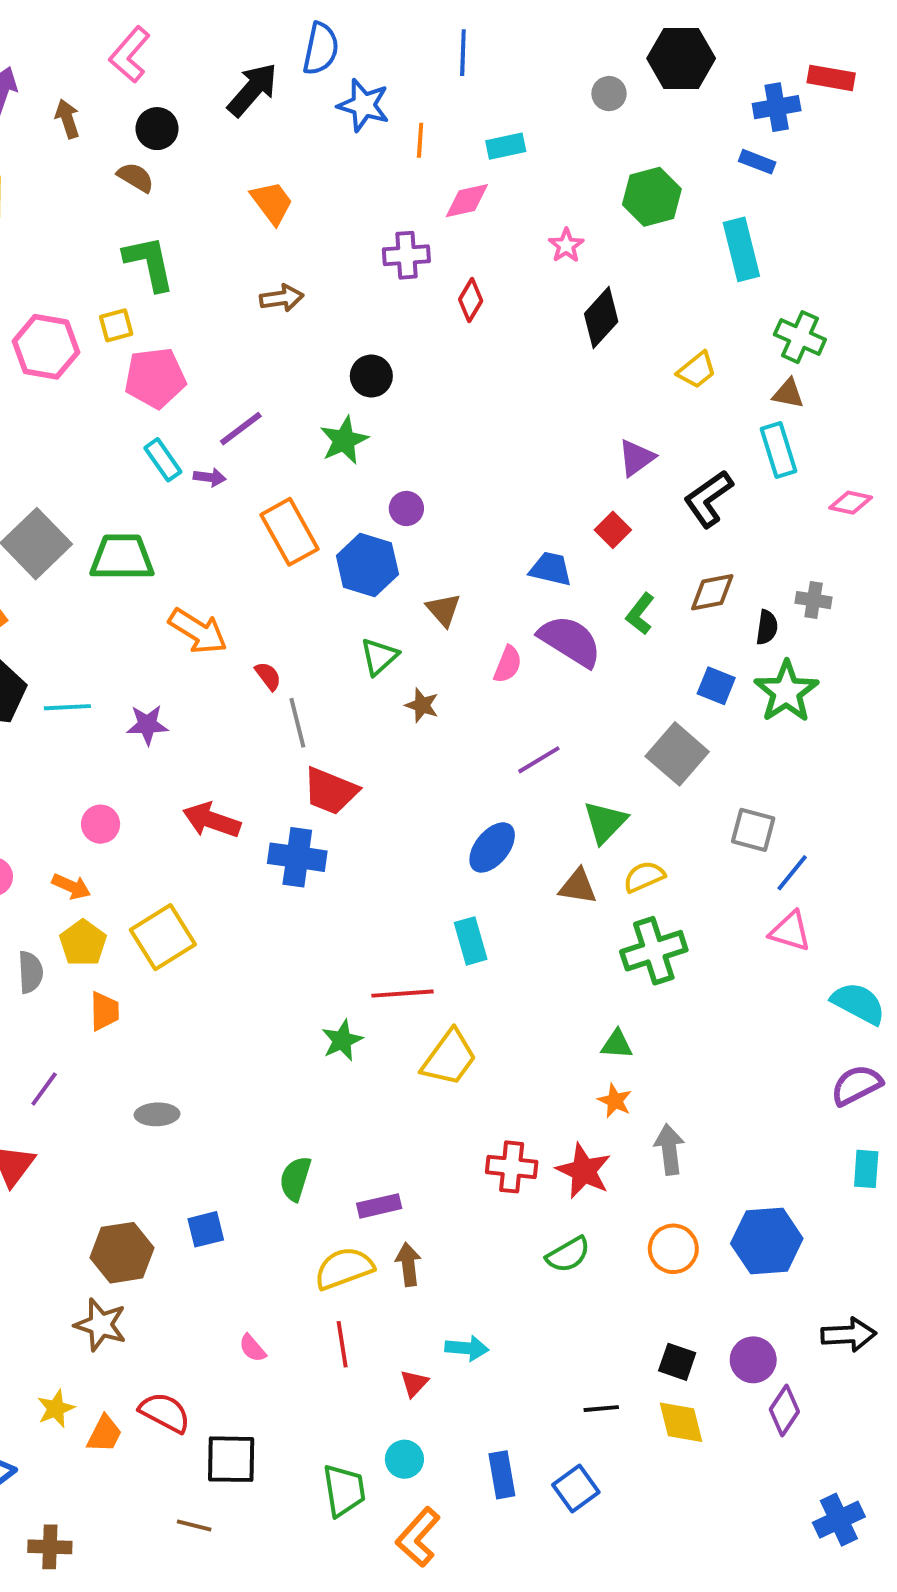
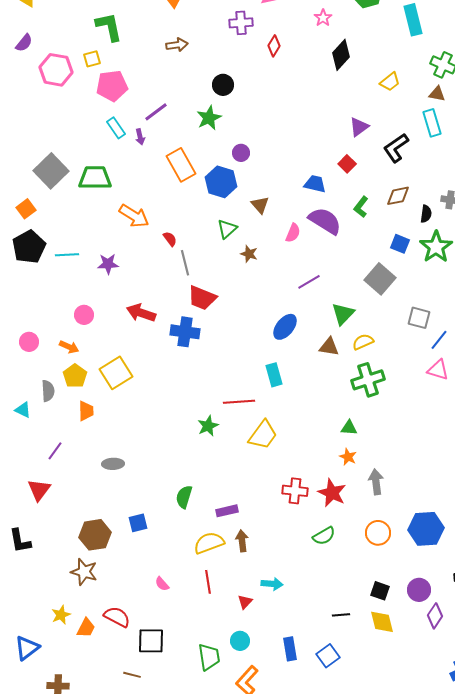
purple arrow: (210, 477) -> (140, 137), turned 70

